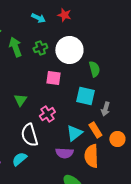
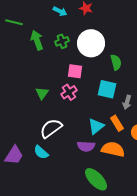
pink cross: (47, 114) -> (69, 92), moved
white semicircle: (29, 135) -> (51, 128), turned 70
orange semicircle: (91, 156) -> (113, 149), turned 105
cyan semicircle: (19, 159) -> (41, 152), turned -98

